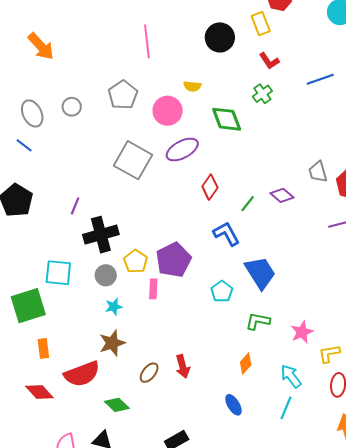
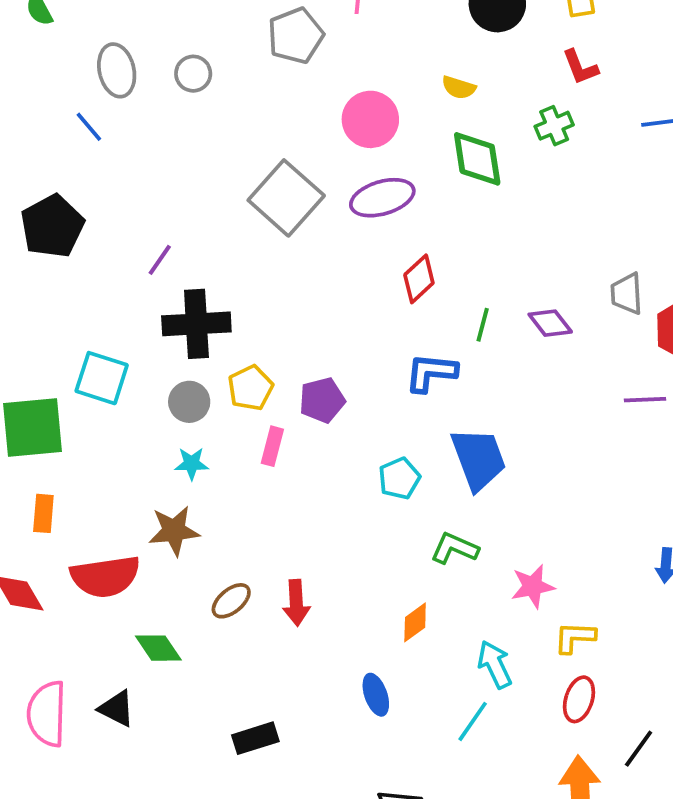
yellow semicircle: (192, 86) -> (459, 88), moved
gray pentagon: (123, 95) -> (296, 36), moved
green line: (248, 204) -> (483, 325), turned -36
blue L-shape: (226, 234) -> (431, 373), turned -68
purple pentagon: (174, 260) -> (322, 400), size x0.7

